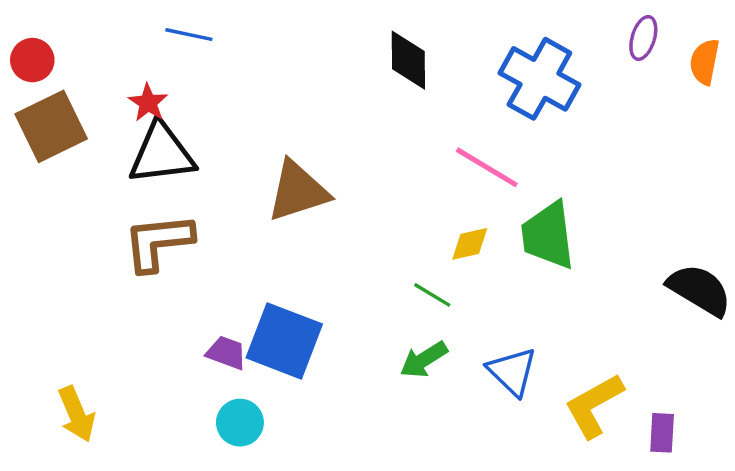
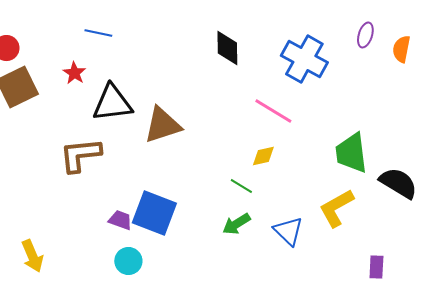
black triangle: (162, 154) -> (112, 103), moved
green trapezoid: (548, 235) -> (351, 153), moved
yellow L-shape: (594, 406) -> (336, 208), moved

